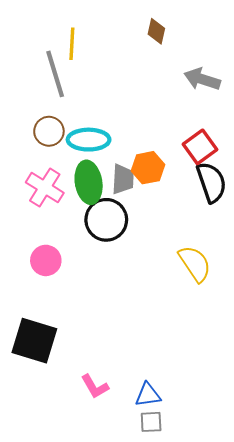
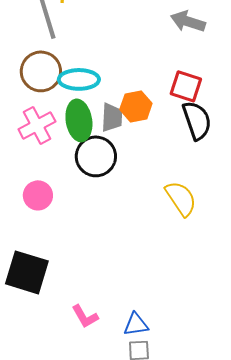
brown circle: (49, 131) -> (41, 71), size x1.4
red square: (200, 147) -> (186, 86), turned -36
pink cross: (45, 188) -> (37, 125), turned 30

